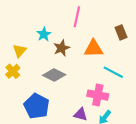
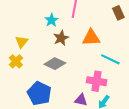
brown rectangle: (121, 32) -> (118, 13), moved
cyan star: (44, 34) -> (51, 20), moved

